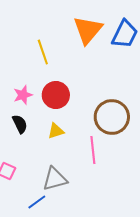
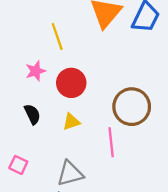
pink star: (23, 95) -> (36, 71), moved

